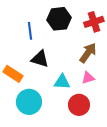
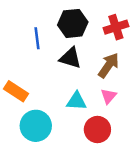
black triangle: (40, 59) -> (70, 58), moved
pink triangle: (88, 78) -> (109, 96), turned -32

